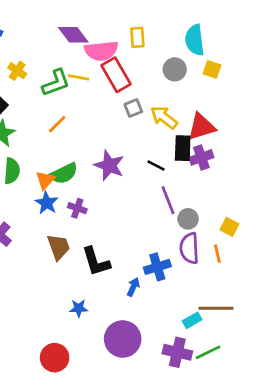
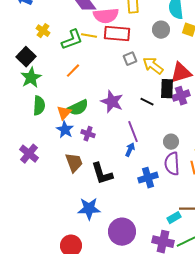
red rectangle: (116, 75) -> (117, 34), turned -55
purple line: (168, 200) -> (133, 132), moved
blue arrow: (133, 287) -> (130, 150), moved
blue star: (79, 308) -> (89, 209), size x1.6

